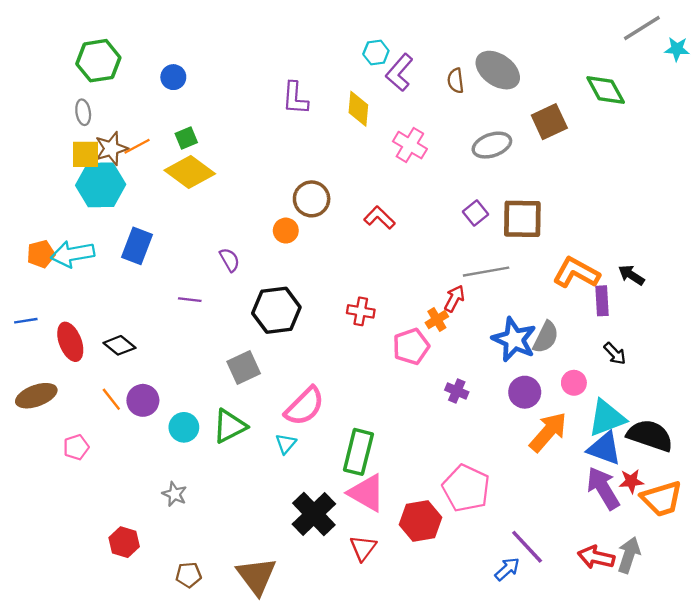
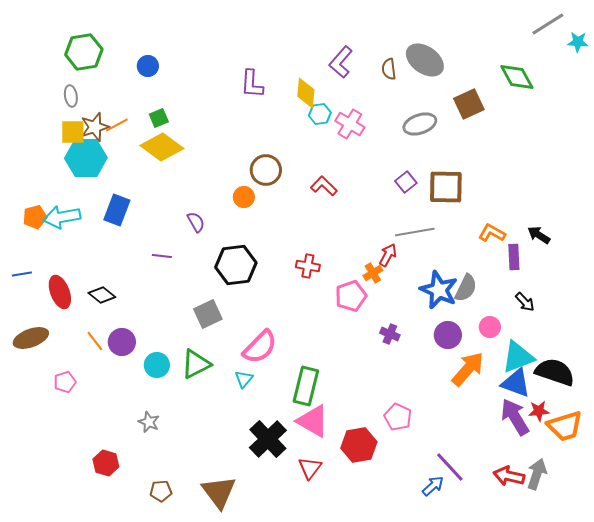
cyan hexagon: (376, 53) -> (320, 114), moved
orange L-shape: (576, 273) -> (492, 233), size x0.7
pink pentagon: (466, 488) -> (398, 417), size x0.7

